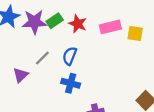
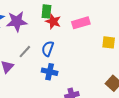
green rectangle: (55, 21) -> (46, 11), moved, turned -48
yellow square: (135, 33) -> (109, 42), moved

